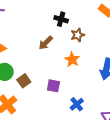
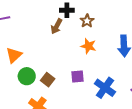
brown arrow: (46, 43) -> (56, 26), moved
blue cross: (77, 104) -> (105, 88), size x1.5

